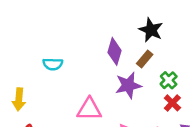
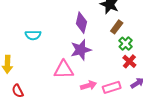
brown rectangle: (145, 59) -> (117, 27), moved
purple star: (128, 85) -> (81, 50), moved

